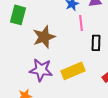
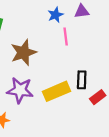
black rectangle: (96, 43) -> (82, 80), moved

